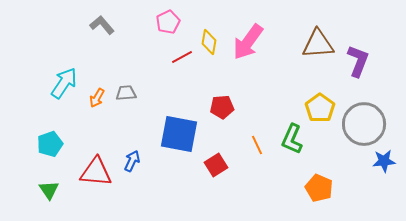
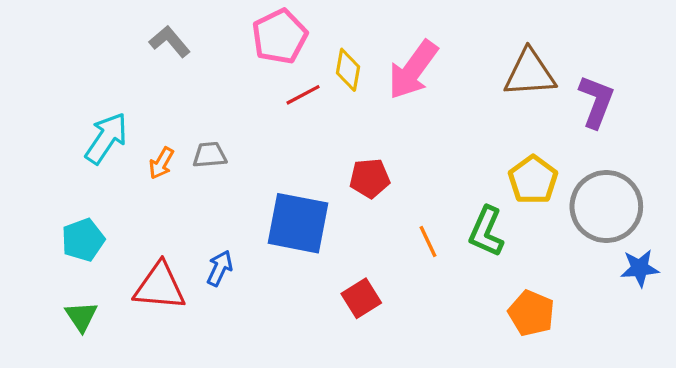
pink pentagon: (168, 22) -> (280, 36), size x1.4
red square: (216, 165) -> (361, 298), moved

